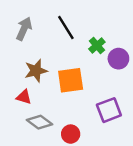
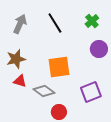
green cross: (97, 45) -> (92, 21), moved
brown star: (36, 71) -> (16, 59), moved
gray diamond: (39, 122) -> (44, 91), moved

